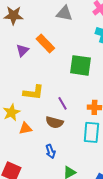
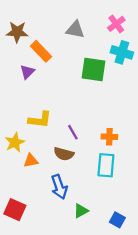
orange rectangle: (45, 43) -> (41, 51), moved
green square: (80, 65) -> (93, 70), moved
blue arrow: (50, 151) -> (59, 187), size x1.5

